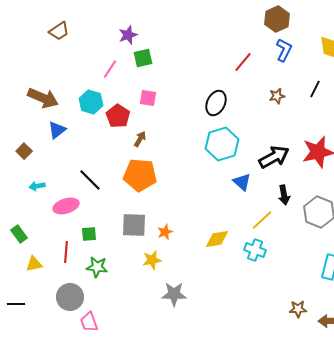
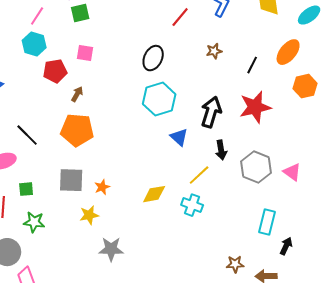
pink line: (110, 69) -> (37, 16), moved
black line: (315, 89) -> (252, 65), moved
cyan hexagon: (91, 102) -> (34, 44), moved
red pentagon: (118, 116) -> (55, 71), turned 30
black arrow: (274, 157) -> (211, 112), turned -44

